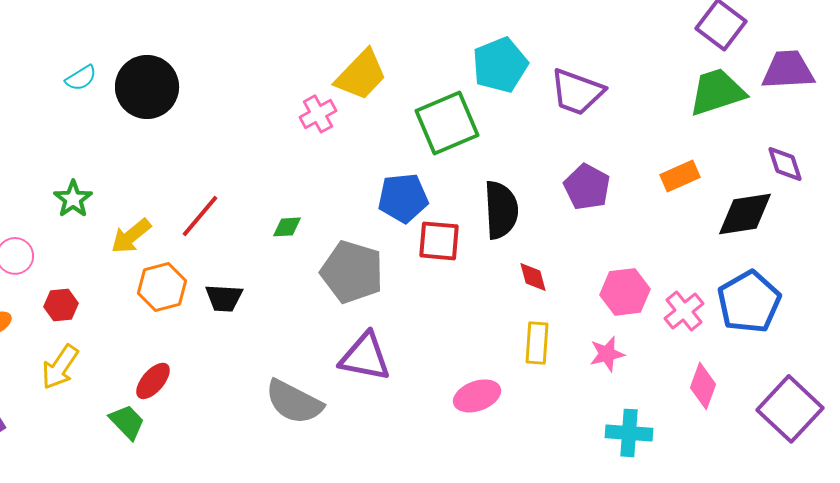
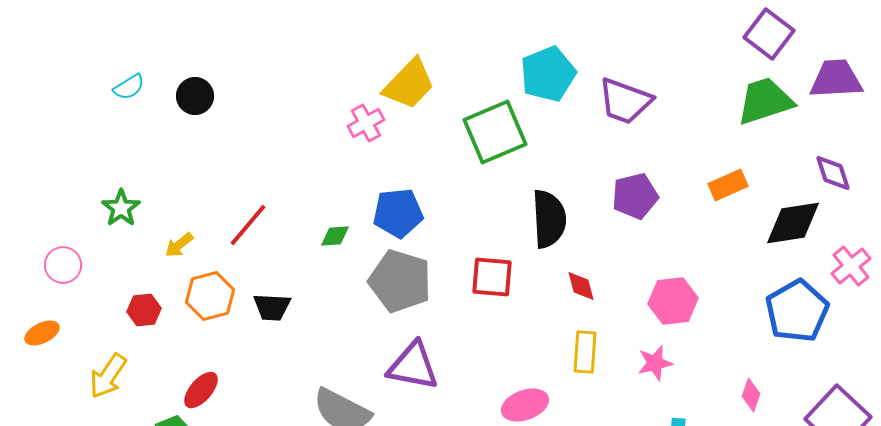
black circle: (147, 87) -> (195, 96), size x0.6
purple pentagon: (587, 187) -> (635, 196), turned 30
blue pentagon: (403, 198) -> (398, 213), moved
yellow arrow: (131, 236) -> (179, 245), size x0.7
red square: (439, 241) -> (492, 277), moved
red hexagon: (61, 305) -> (144, 310), moved
pink cross: (684, 311) -> (851, 266), moved
pink diamond: (703, 386) -> (751, 395), size x0.7

